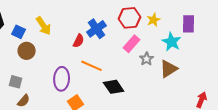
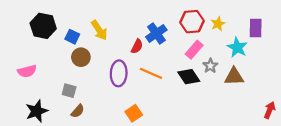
brown triangle: (169, 69) -> (234, 77), turned 30
purple ellipse: (62, 79) -> (119, 73), moved
black diamond: (114, 87) -> (189, 77), moved

